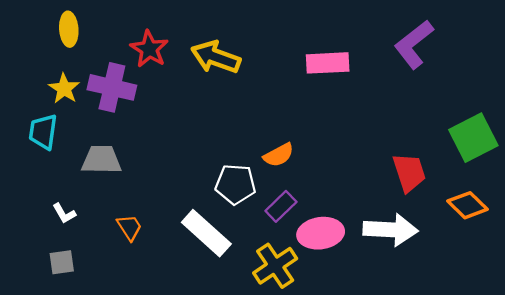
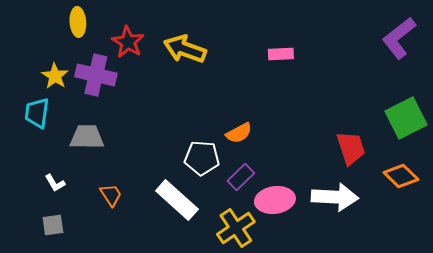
yellow ellipse: (69, 29) -> (78, 22), moved
purple L-shape: (414, 44) -> (399, 38), moved
pink rectangle: (328, 63) -> (281, 54), size x0.7

